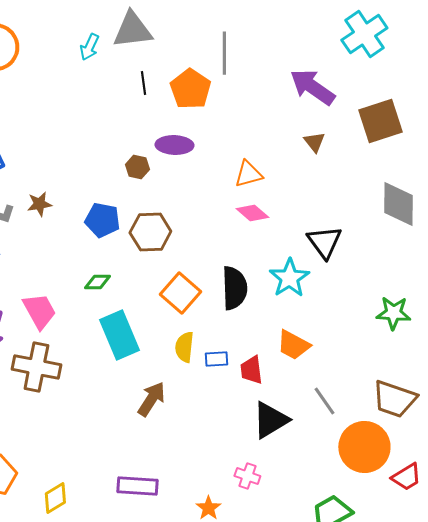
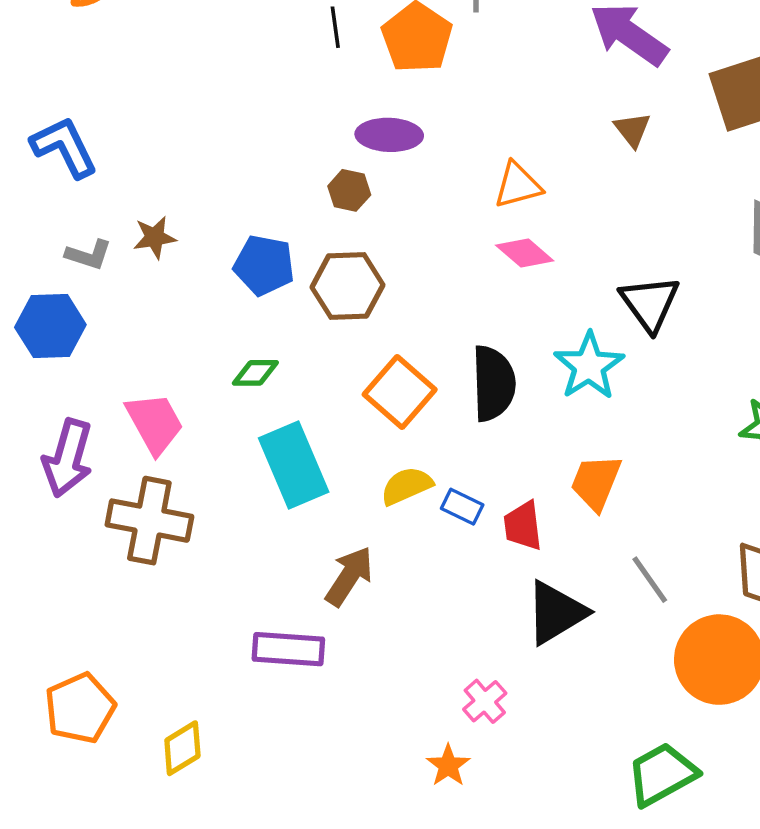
brown hexagon: (137, 167) -> (349, 190), moved
orange trapezoid: (293, 345) -> (596, 482), turned 84
yellow semicircle: (184, 347) -> (407, 486), turned 60
blue rectangle: (216, 359) -> (462, 507), turned 30
pink cross: (247, 476) -> (485, 701), moved, turned 30
purple rectangle: (137, 486) -> (288, 649), moved

